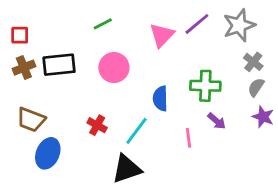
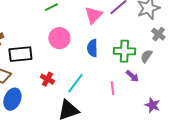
black rectangle: (59, 65) -> (20, 54), moved
gray semicircle: (256, 87) -> (146, 56), moved
blue semicircle: (160, 98) -> (92, 48), moved
purple star: (263, 117) -> (152, 105), moved

